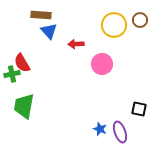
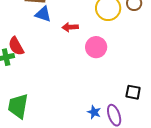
blue triangle: (49, 31) -> (43, 14), turned -30
green trapezoid: (24, 106) -> (18, 106), moved

